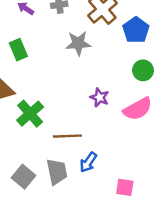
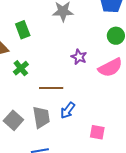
green rectangle: (18, 50) -> (23, 30), moved
green cross: (30, 114) -> (21, 68), size x0.7

